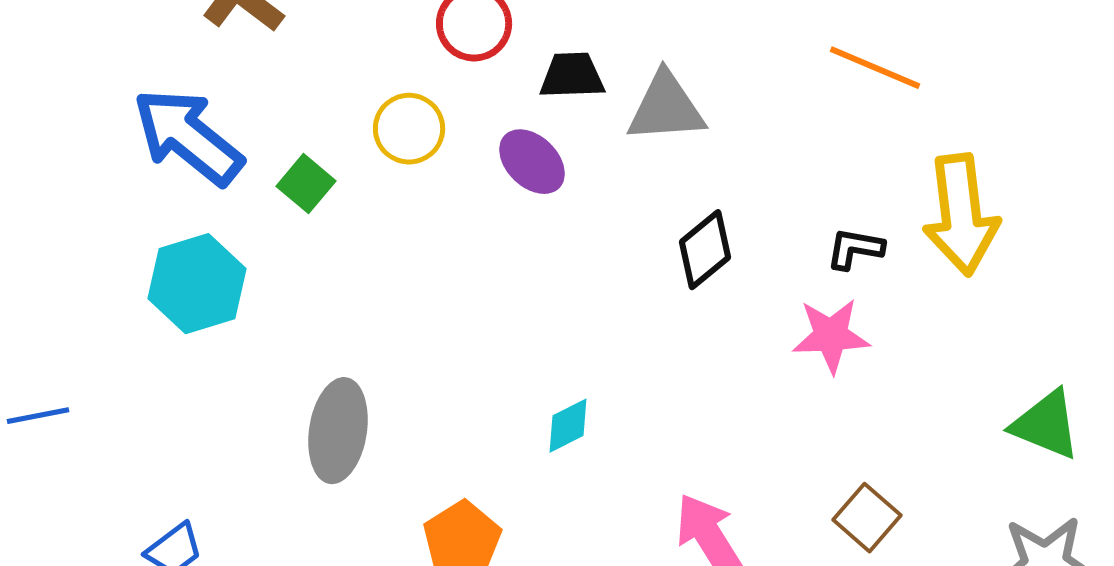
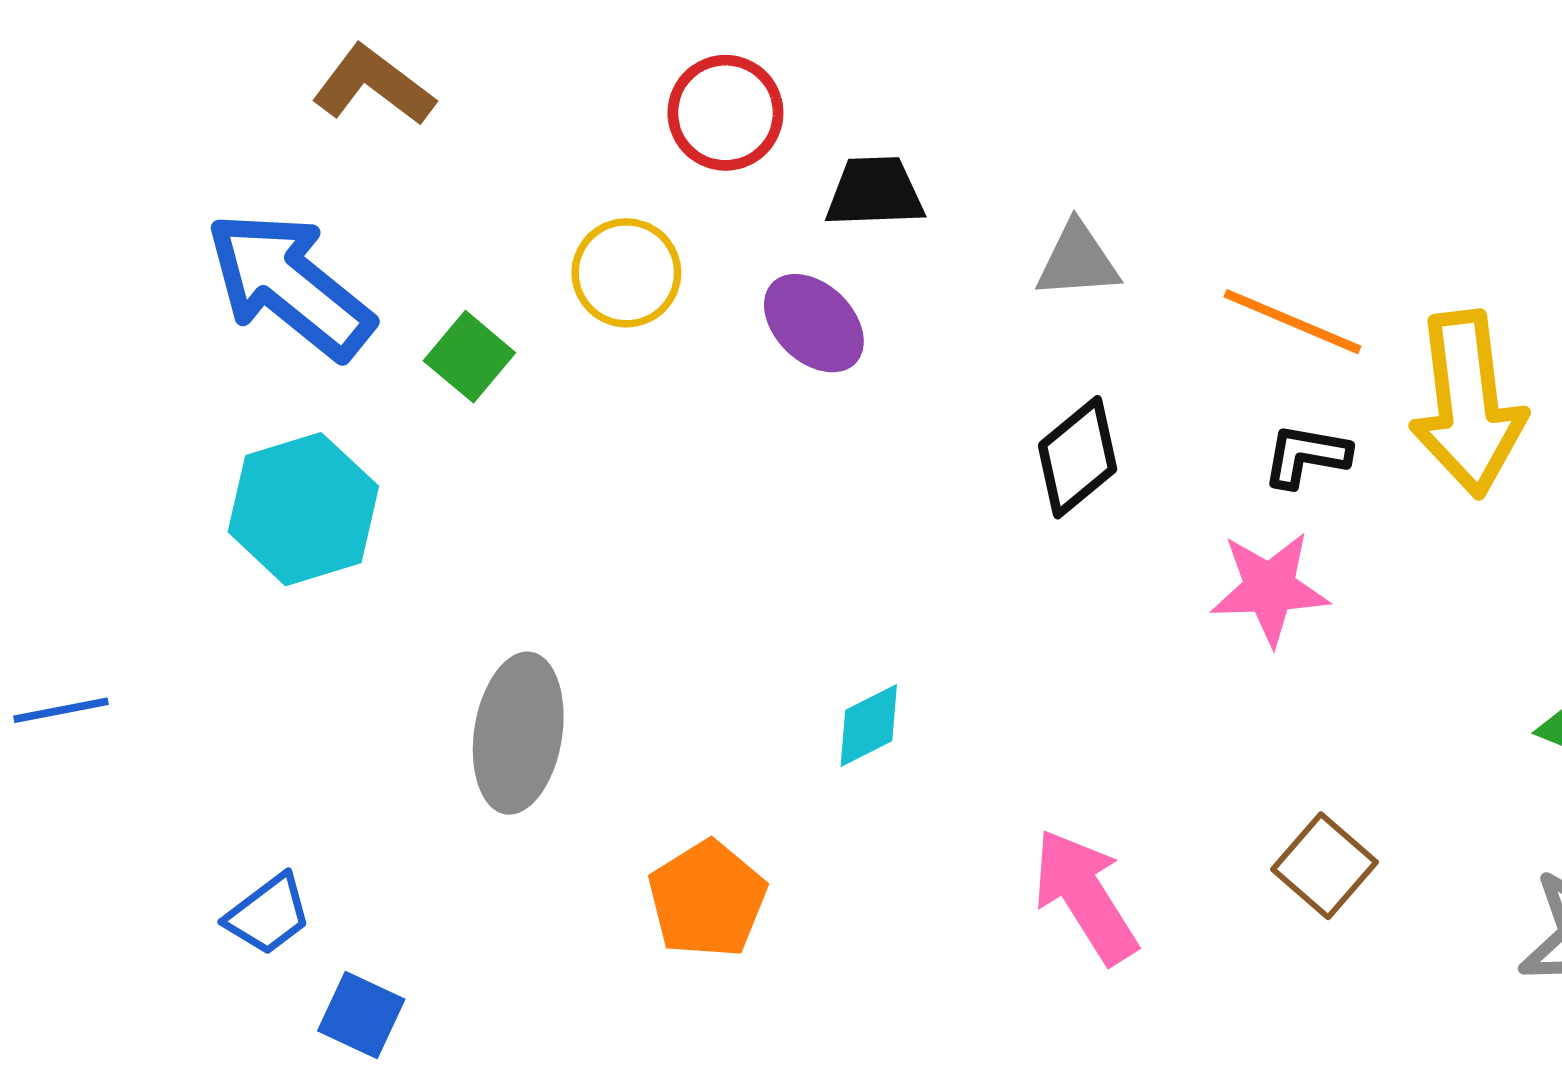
orange line: (875, 68) -> (1292, 322), moved
gray triangle: (666, 108) -> (1078, 261), moved, size x0.7

